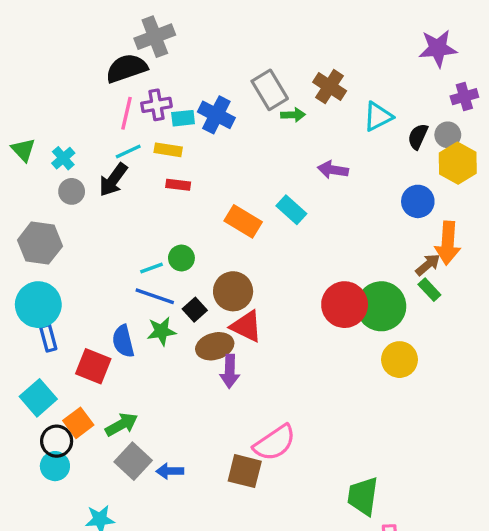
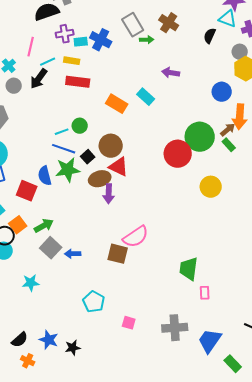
pink line: (127, 113) -> (31, 47), moved
cyan triangle: (378, 117) -> (228, 19), moved, turned 48
black semicircle: (418, 136) -> (210, 36), moved
red rectangle: (178, 185) -> (78, 82), size x1.6
green circle: (381, 306) -> (200, 137), moved
green star: (161, 331) -> (68, 170), size x1.4

